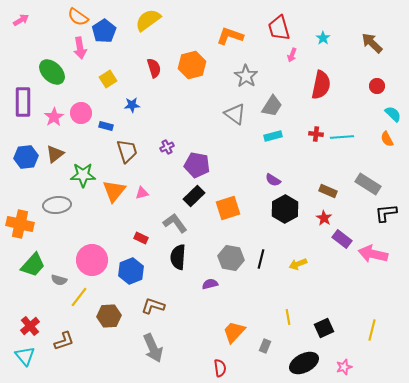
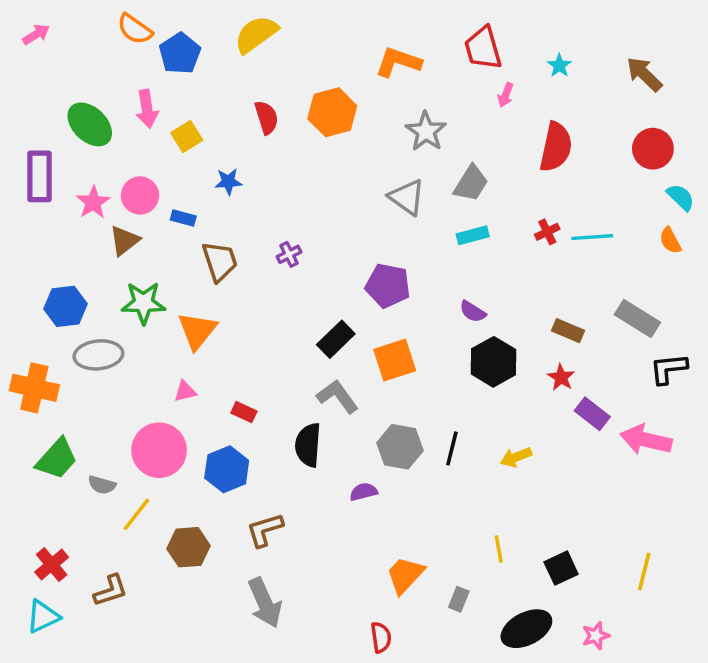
pink arrow: (80, 48) -> (147, 109), moved
red circle: (377, 86) -> (653, 149), size x1.5
red cross: (316, 134) -> (547, 232), turned -32
brown triangle: (55, 154) -> (124, 241), moved
blue hexagon: (26, 157) -> (65, 306), moved
purple pentagon: (197, 165) -> (388, 286), moved
pink triangle: (142, 193) -> (185, 391), moved
gray L-shape: (175, 223) -> (338, 396), moved
brown L-shape: (153, 306) -> (265, 530), turned -35
cyan triangle: (25, 356) -> (43, 617), turned 45

